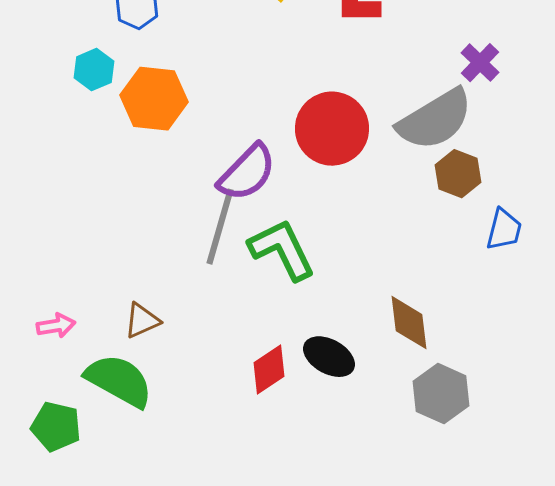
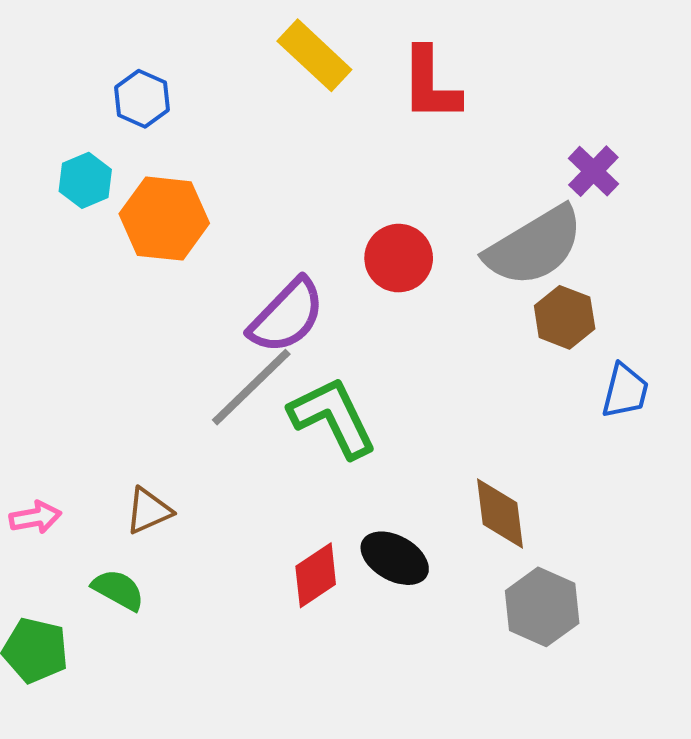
red circle: (332, 129) -> (399, 258), size x0.7
gray line: (220, 227) -> (251, 387), turned 30
green semicircle: (119, 381) -> (118, 590), size x0.6

